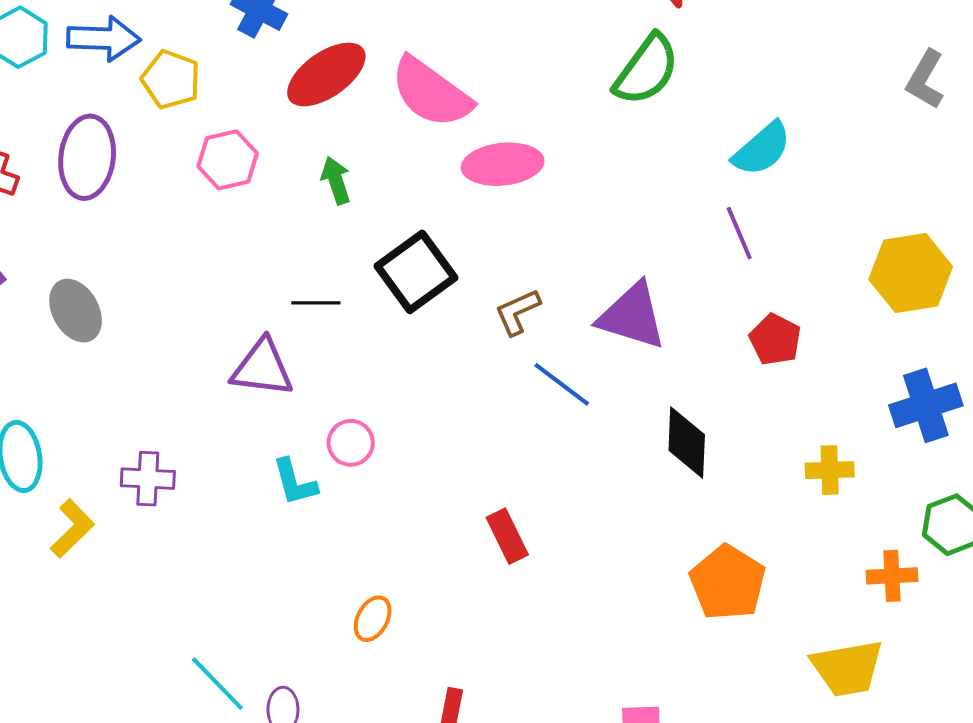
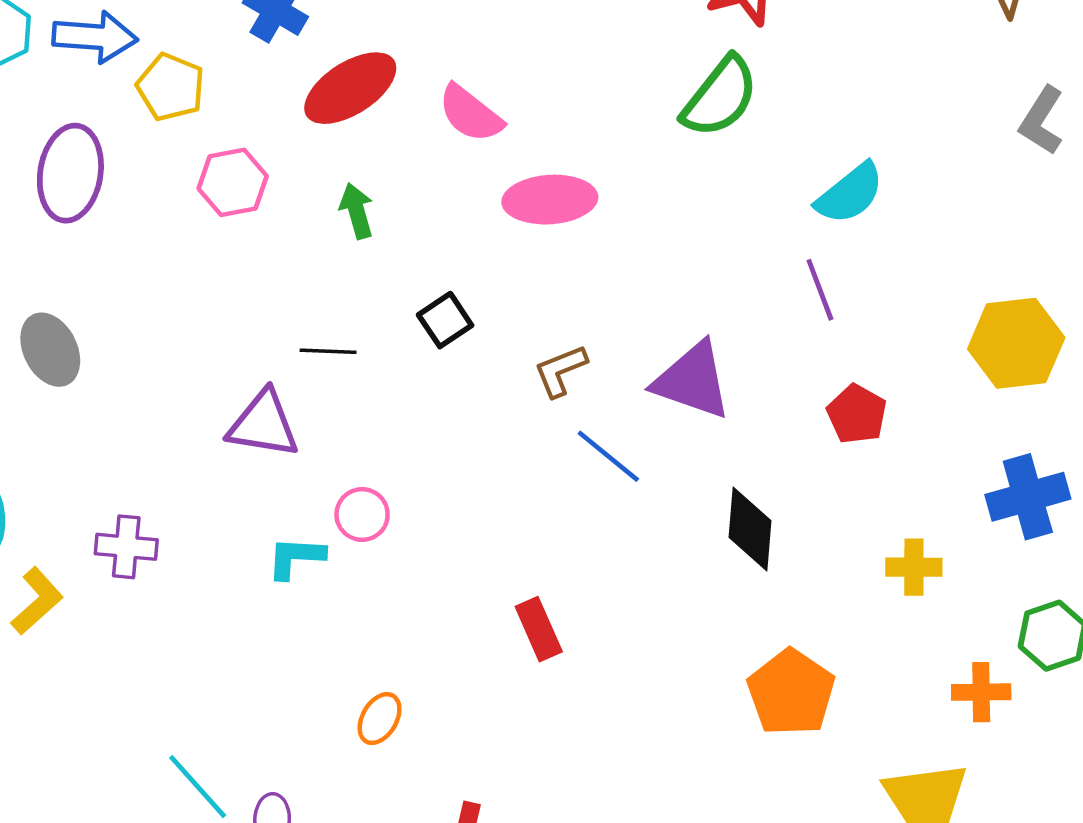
pink semicircle: (431, 93) -> (470, 114), size x0.7
black square: (416, 272) -> (445, 320), size x0.6
cyan L-shape: (295, 482) -> (296, 557), turned 106

